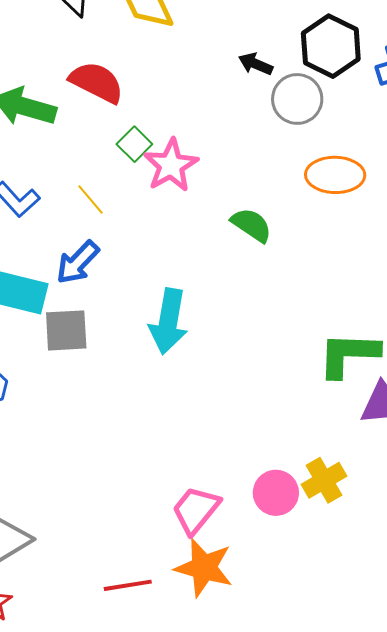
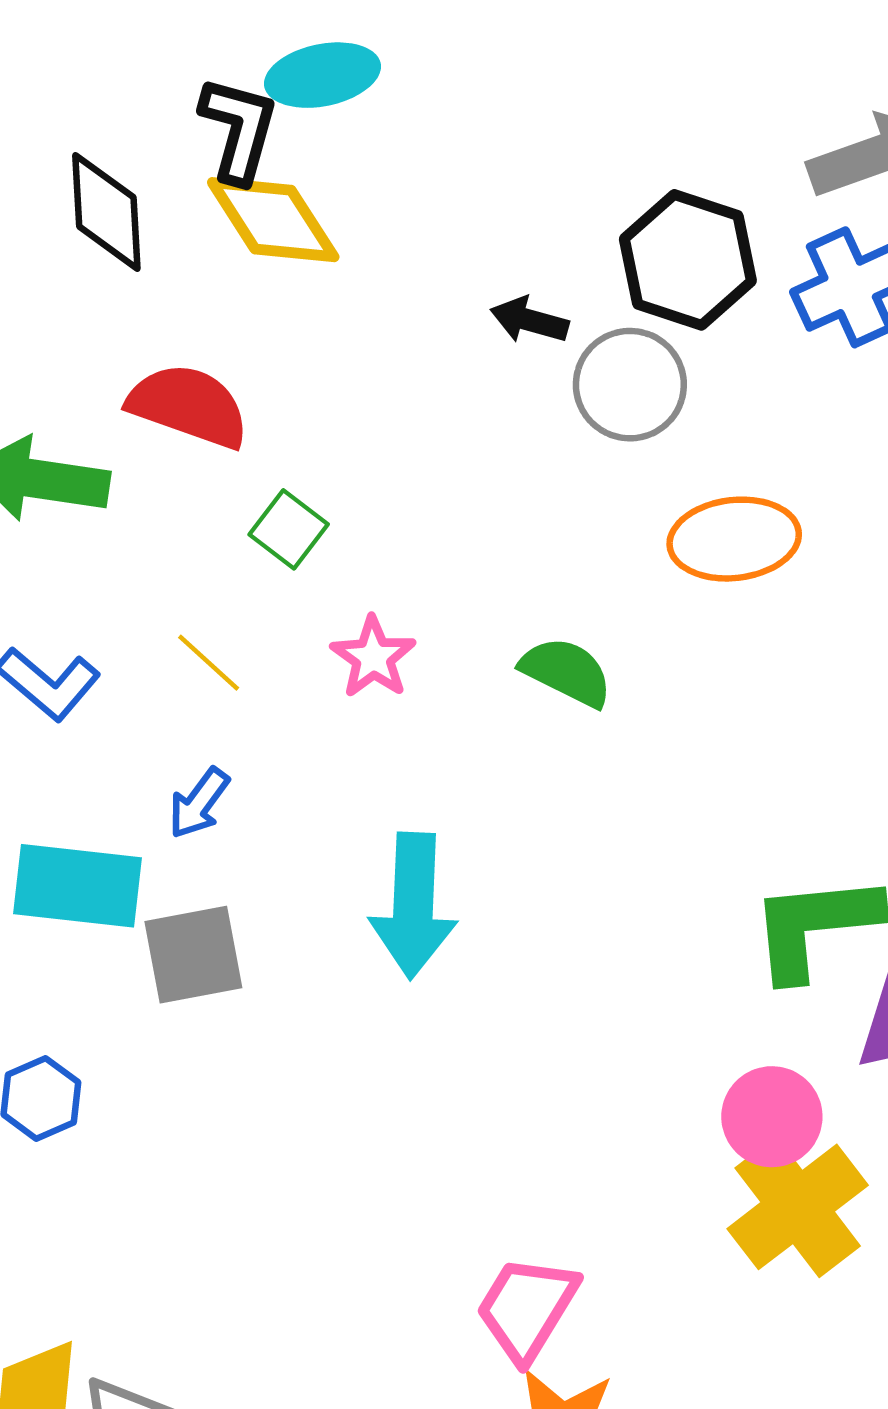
pink star: (171, 165) -> (373, 657), moved, size x0.7
blue arrow: (78, 262) -> (199, 803), size x0.7
yellow cross: (324, 480) -> (798, 1207), size x1.4
pink circle: (276, 493) -> (772, 1117), moved

